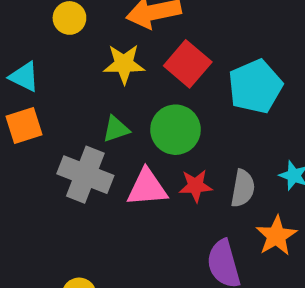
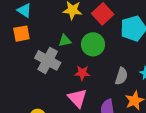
red star: (196, 186) -> (82, 73), moved
pink triangle: (147, 188) -> (77, 98), moved, turned 45

